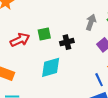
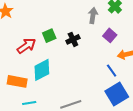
cyan diamond: (51, 67) -> (42, 70), moved

